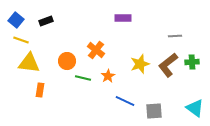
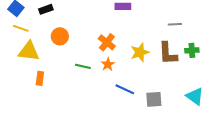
orange cross: (96, 50) -> (107, 42), moved
orange circle: (67, 61) -> (60, 36), moved
brown L-shape: (168, 65) -> (168, 53), turned -55

